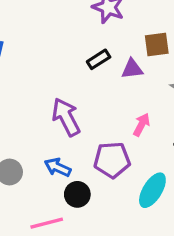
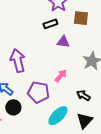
brown square: (157, 45) -> (81, 18), moved
black rectangle: (99, 59) -> (50, 24), moved

